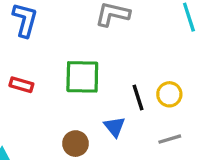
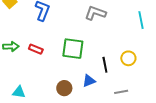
yellow circle: (169, 94) -> (128, 58), moved
blue triangle: (115, 127) -> (89, 81), turned 40

